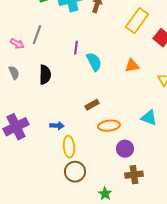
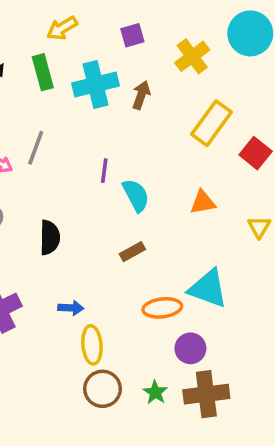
black semicircle: (45, 75) -> (50, 238), moved
brown rectangle: (92, 105) -> (132, 252), moved
cyan triangle: (149, 118) -> (208, 289), moved, size x1.4
brown cross: (134, 175) -> (206, 394), size x1.4
green star: (105, 194) -> (155, 392), moved

